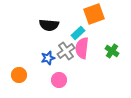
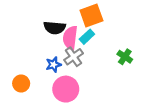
orange square: (94, 14) -> (91, 15), moved
pink semicircle: (82, 48) -> (70, 38), moved
pink circle: (59, 80) -> (66, 89), size x1.5

